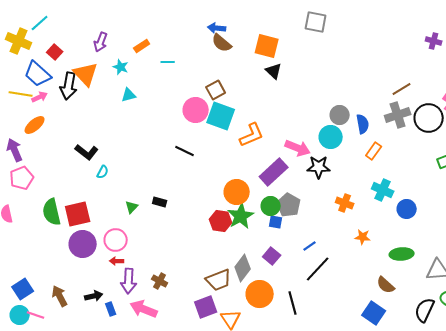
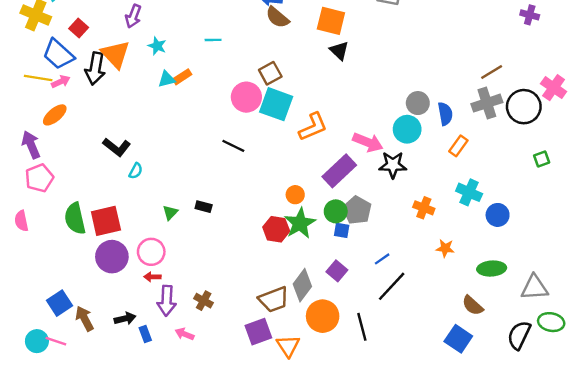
orange rectangle: (142, 46) -> (182, 77), moved
orange circle: (237, 192) -> (295, 195), size x0.6
blue square: (23, 289) -> (60, 303), moved
pink arrow: (144, 309) -> (185, 334), size x0.6

